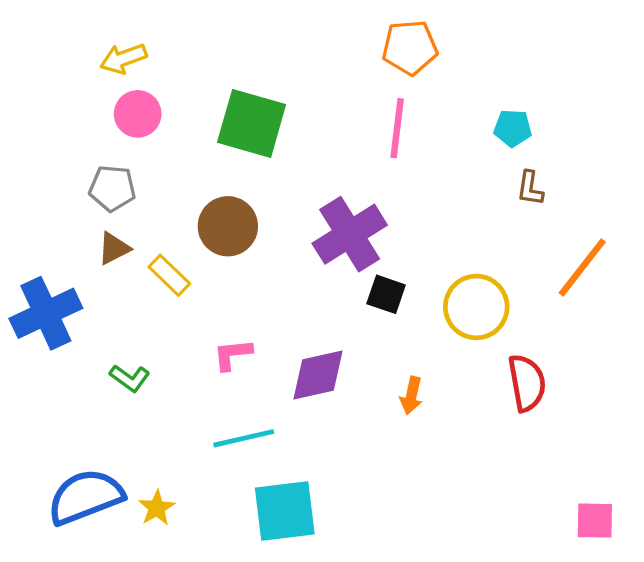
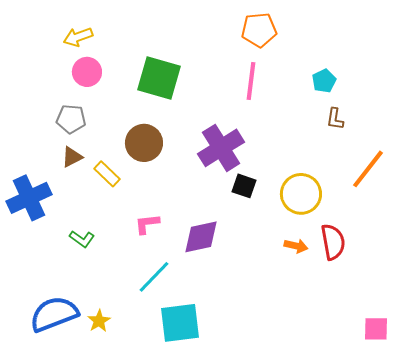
cyan pentagon: (513, 128) -> (324, 81), turned -30
orange arrow: (411, 396) -> (296, 246), moved, turned -90
cyan line: (244, 438) -> (154, 277), turned -33

